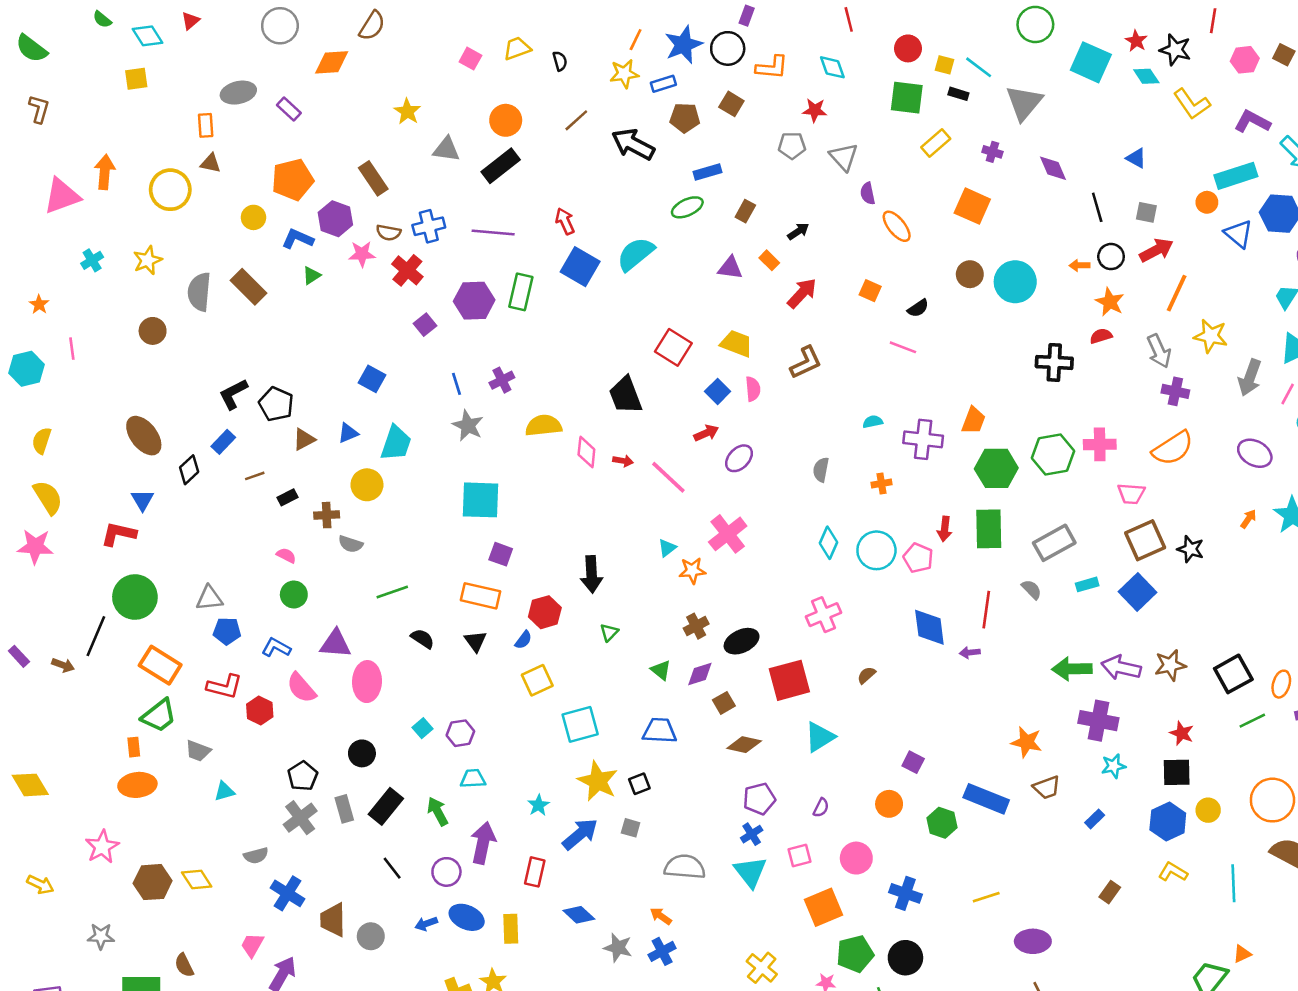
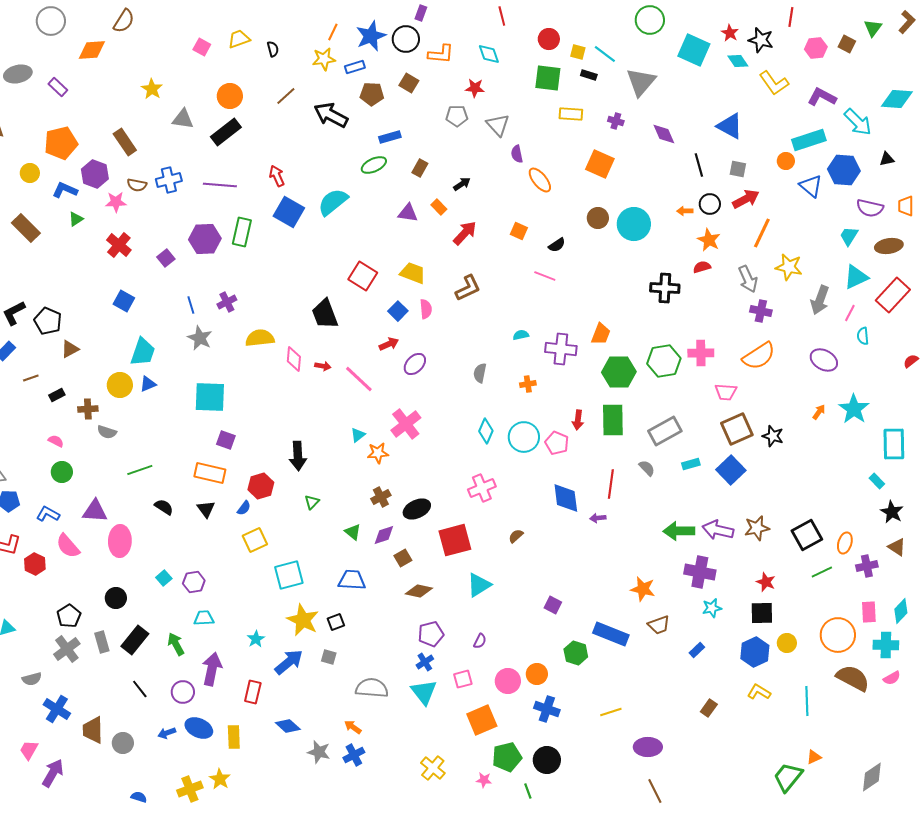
yellow rectangle: (936, 143) -> (571, 114), turned 45
blue triangle: (1136, 158) -> (730, 126), size x1.6
red cross: (407, 270) -> (119, 245), moved
blue triangle: (348, 433) -> (148, 384), moved
orange circle: (889, 804) -> (537, 674), moved

